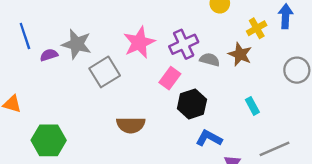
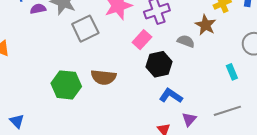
gray semicircle: (210, 60) -> (186, 41), moved
cyan rectangle: (252, 106) -> (232, 72), moved
green hexagon: (49, 140) -> (66, 85), moved

